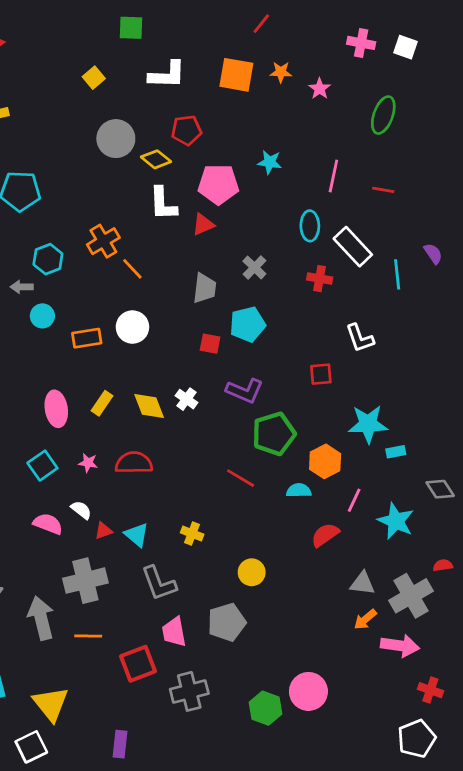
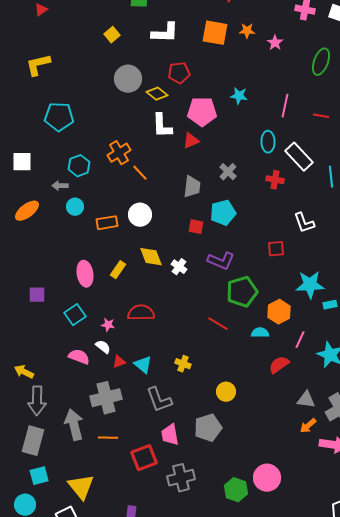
yellow diamond: (149, 406) -> (151, 257), moved
pink star: (88, 463) -> (108, 325), moved

